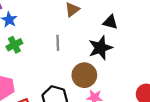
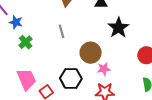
black star: (100, 48) -> (118, 28), moved

